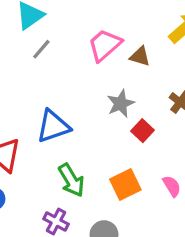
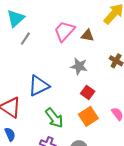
gray star: (121, 104) -> (79, 66), turned -30
red square: (143, 131) -> (88, 92), moved

